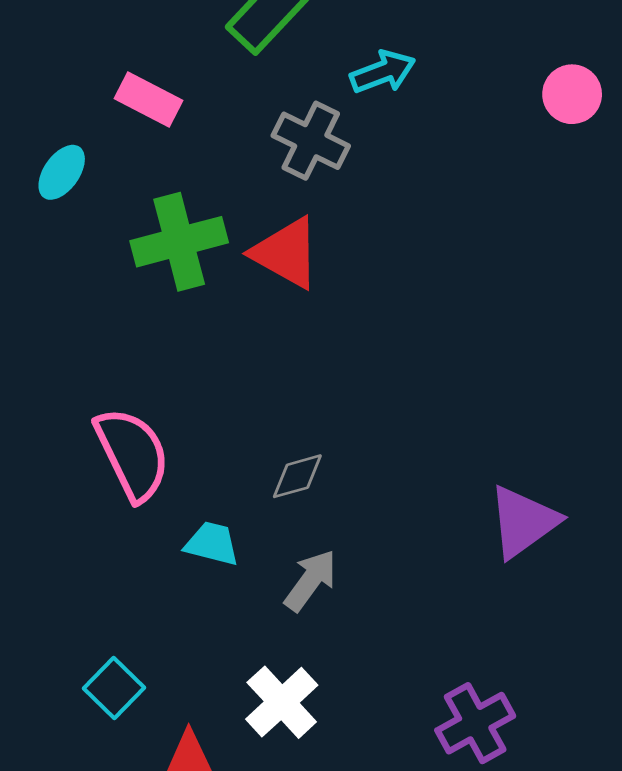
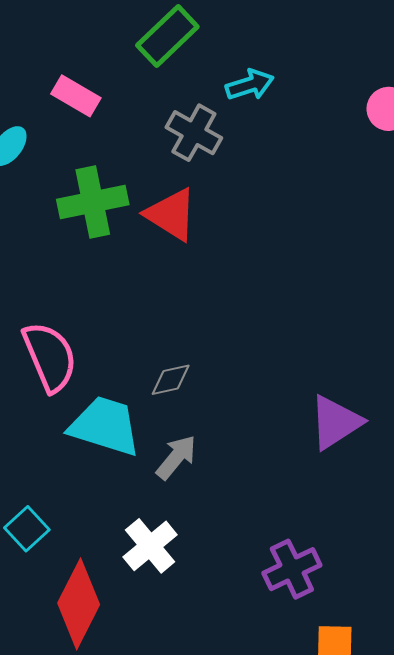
cyan trapezoid: (212, 544) -> (105, 426), size x1.8

